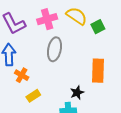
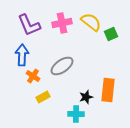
gray ellipse: (54, 49) -> (62, 66), moved, turned 40
orange rectangle: (98, 71) -> (108, 90), moved

